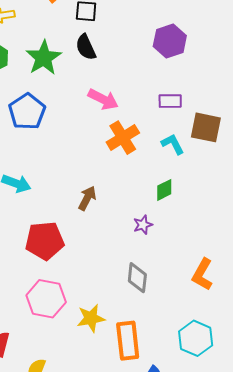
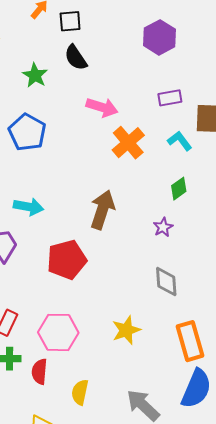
green star: (44, 58) -> (35, 75), size x0.7
brown arrow: (87, 198) -> (102, 210), size x1.5
pink hexagon: (46, 299) -> (58, 332), moved
orange rectangle: (128, 341) -> (190, 341), moved

